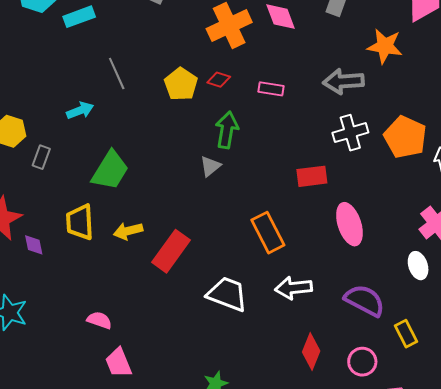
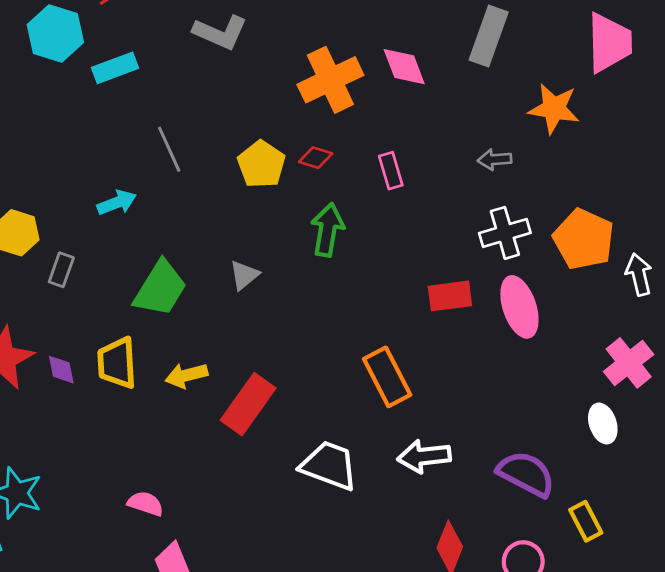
gray arrow: (343, 81) -> (495, 160), size x0.6
pink rectangle: (271, 89) -> (391, 171), turned 65
gray triangle: (210, 166) -> (244, 275), moved
pink ellipse: (349, 224) -> (519, 307), moved
purple diamond: (34, 245) -> (61, 370), moved

